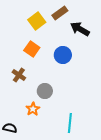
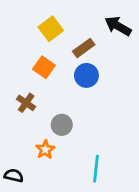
brown rectangle: (60, 13) -> (84, 48), moved
black arrow: (80, 29) -> (118, 26), moved

